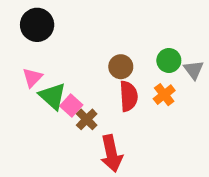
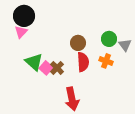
pink triangle: (32, 78) -> (21, 32), moved
orange cross: (164, 95) -> (106, 61), turned -32
brown cross: (87, 119) -> (57, 68), moved

